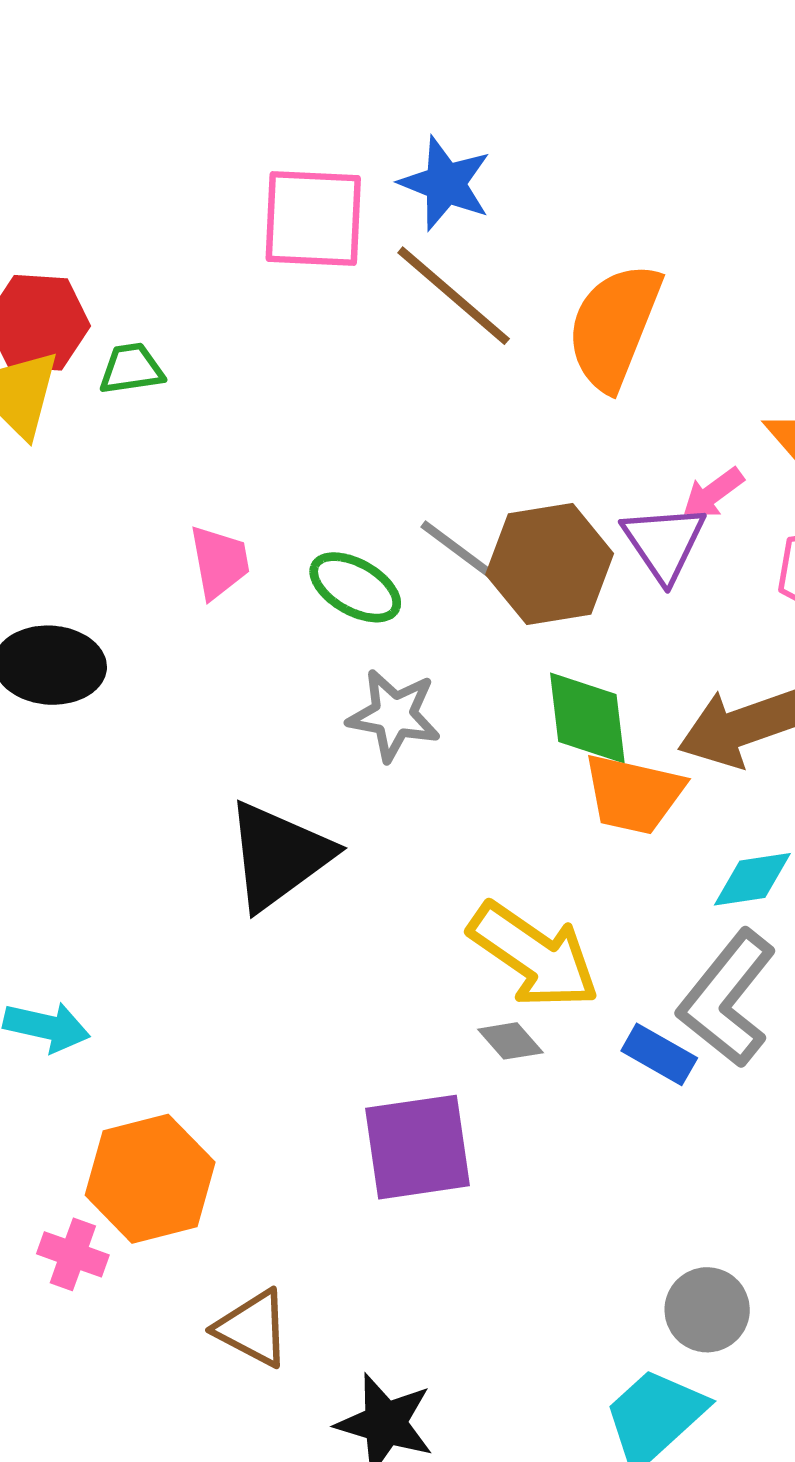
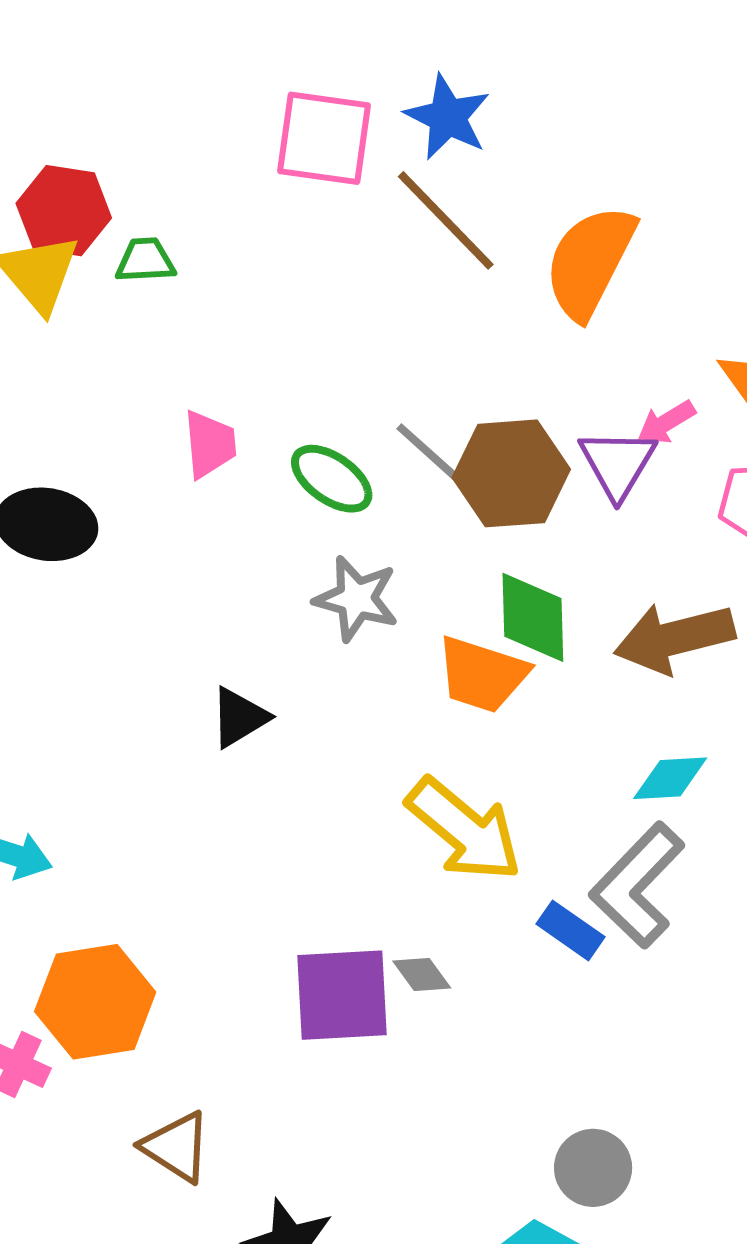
orange trapezoid: (634, 794) -> (482, 674), moved
black triangle: (278, 856) -> (239, 717), size x0.6
gray diamond: (510, 1041) -> (422, 975), moved

